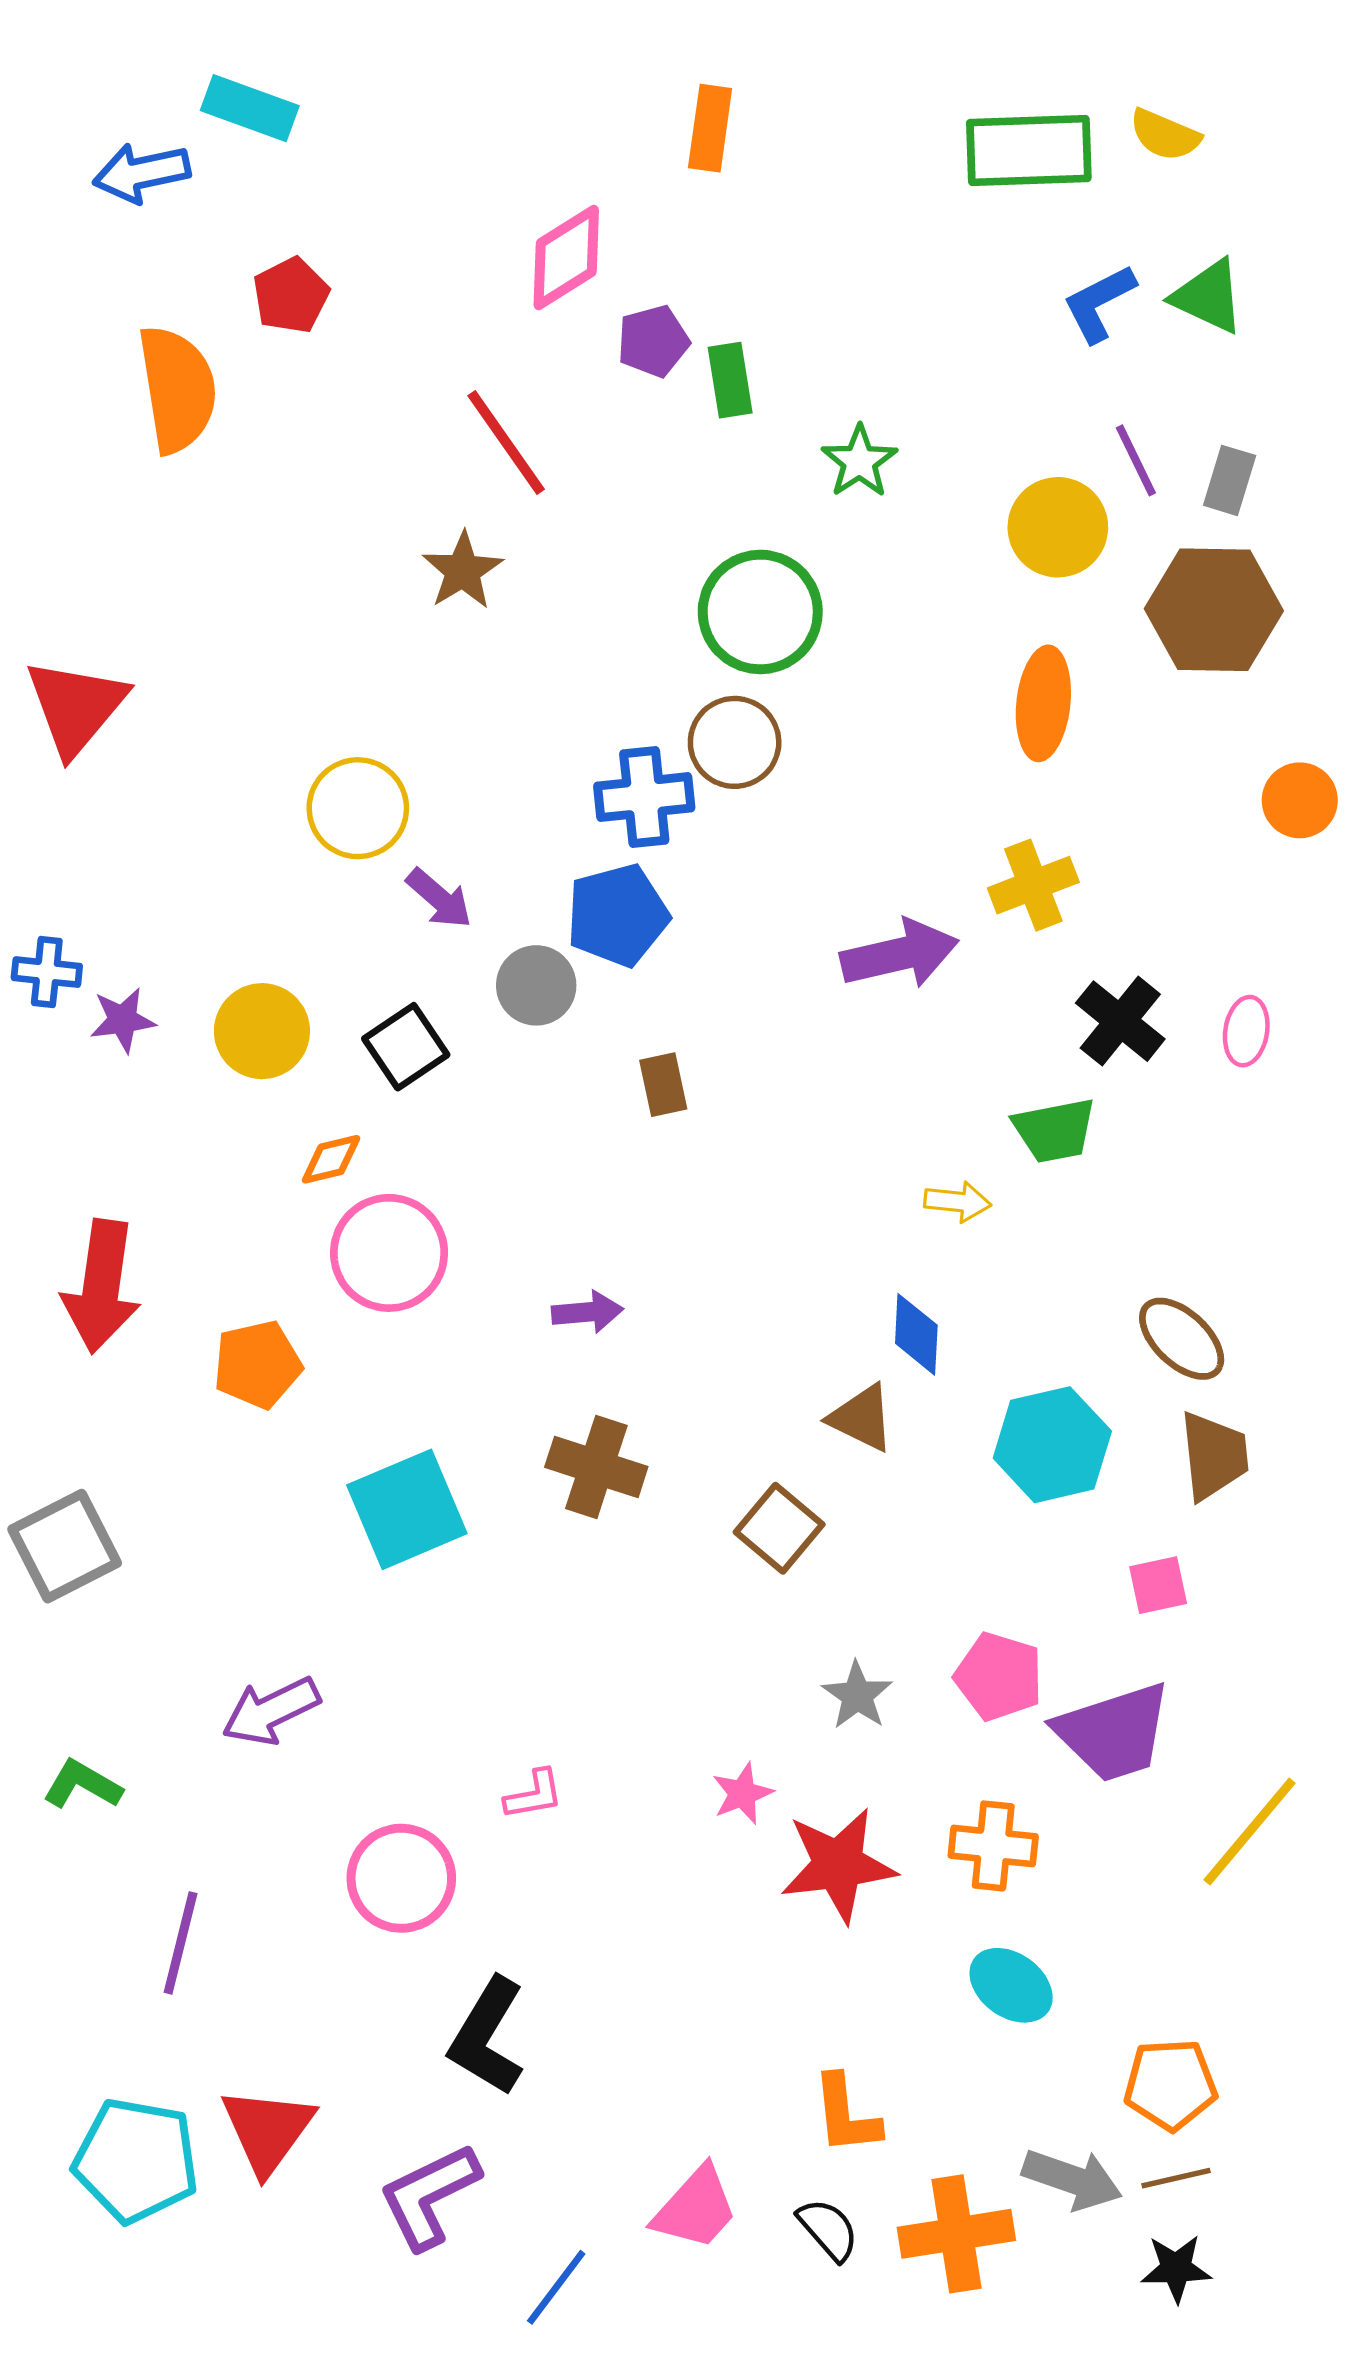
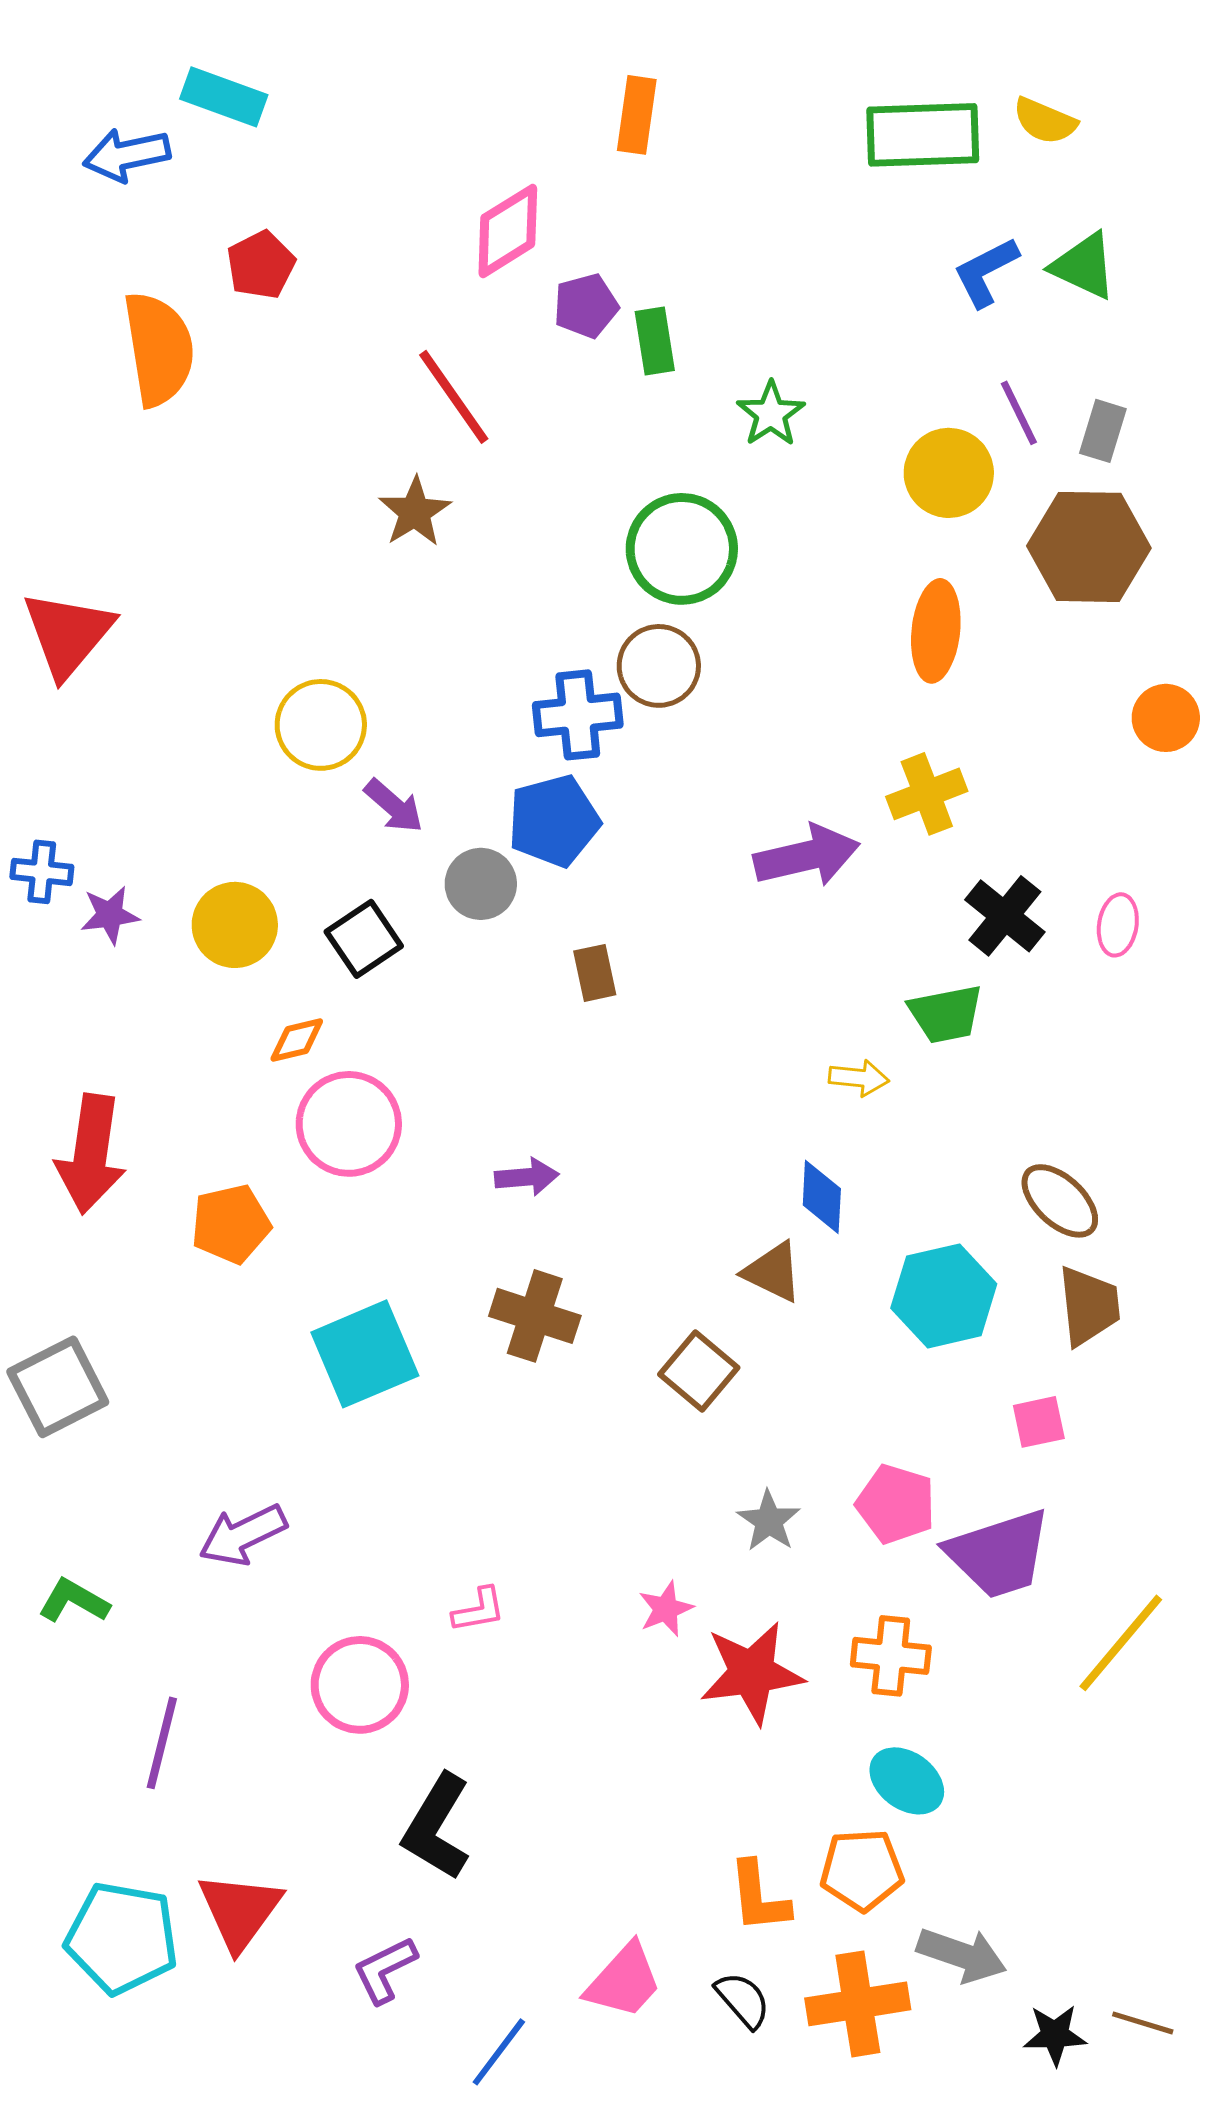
orange pentagon: (1170, 2084) -> (862, 1870), moved
brown line: (1176, 2178) -> (1143, 2023), moved, turned 30
purple L-shape: (429, 2196) -> (385, 1970), size x0.7

